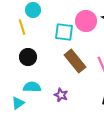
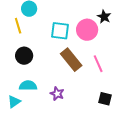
pink circle: (86, 21) -> (87, 30), moved

